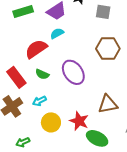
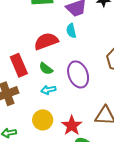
cyan semicircle: (57, 33) -> (71, 31), turned -88
cyan arrow: (39, 101) -> (48, 90), moved

